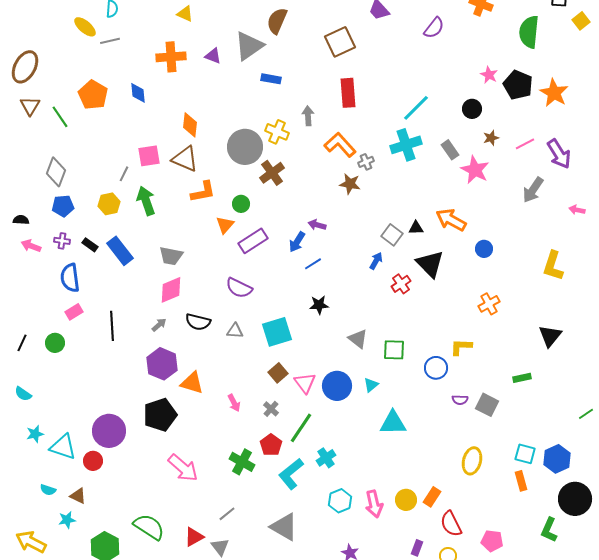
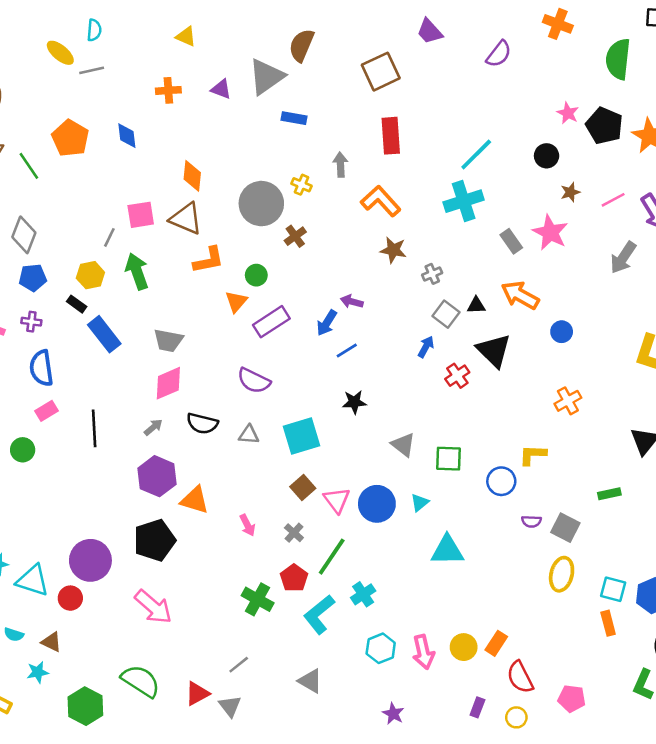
orange cross: (171, 57) -> (168, 90), size x0.7
yellow cross: (277, 132) -> (302, 185), size x0.7
gray rectangle: (450, 150) -> (511, 241), moved
gray cross: (366, 162) -> (432, 274), moved
brown cross: (272, 173) -> (295, 236), size x0.7
black rectangle: (90, 245) -> (77, 304), moved
yellow ellipse: (472, 461) -> (562, 574), moved
pink arrow: (183, 468) -> (153, 607), moved
gray triangle: (284, 527) -> (310, 681), size x0.7

